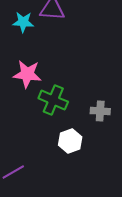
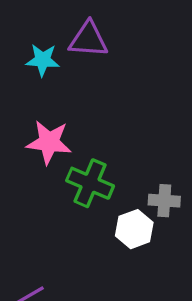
white hexagon: (70, 141) -> (134, 229), moved

